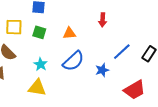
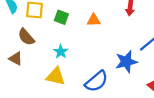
blue semicircle: (73, 61) -> (96, 81), moved
blue star: (102, 70) -> (126, 62), size x1.5

